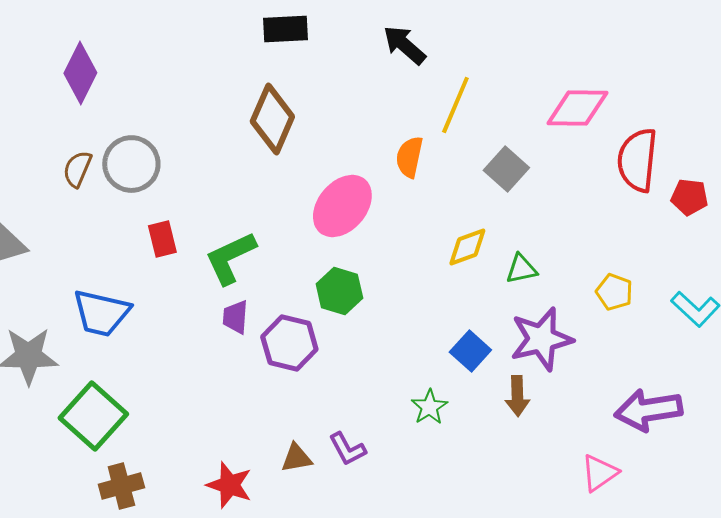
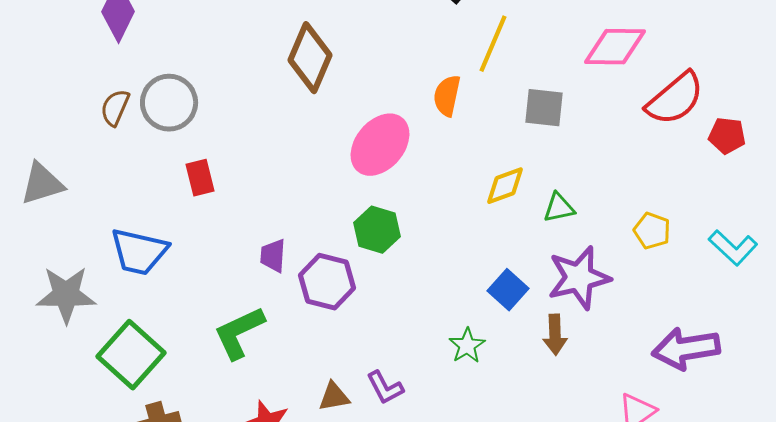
red semicircle: (637, 160) -> (675, 99), turned -136
gray square: (506, 169) -> (544, 108), turned -36
green L-shape: (230, 258) -> (239, 333), moved

